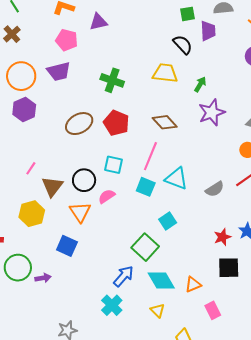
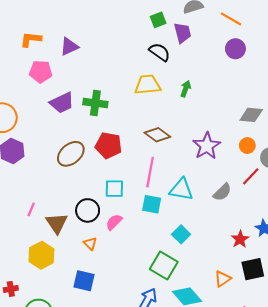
purple trapezoid: (59, 71) -> (62, 103), moved
purple star: (212, 113) -> (207, 146), moved
orange triangle: (80, 212) -> (90, 244), size x0.6
orange triangle: (193, 285) -> (223, 279), moved

